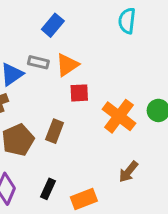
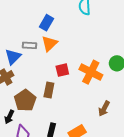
blue rectangle: (53, 25) -> (47, 23), moved
red square: (79, 93) -> (62, 70), moved

